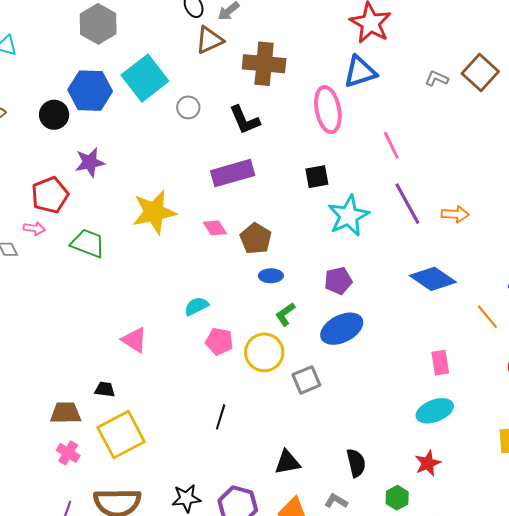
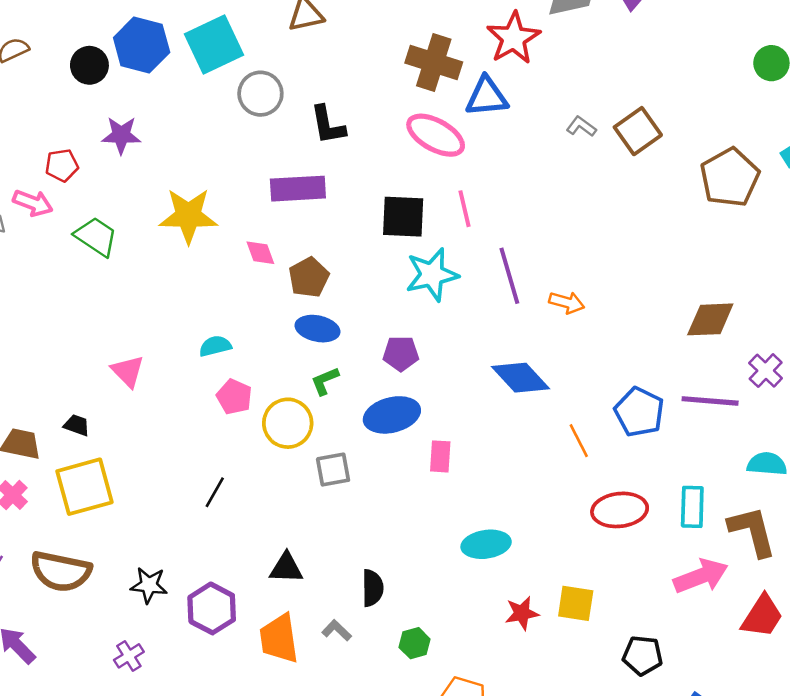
brown cross: (264, 64) -> (434, 63), moved
gray circle: (188, 107) -> (260, 94), size x1.5
pink ellipse: (328, 110) -> (436, 135), turned -63
pink line: (391, 145) -> (465, 209), moved
black square: (317, 177) -> (403, 217), size x1.5
red pentagon: (50, 195) -> (62, 165), size x0.7
pink arrow: (34, 228) -> (33, 203), size x1.4
blue ellipse: (271, 276) -> (318, 329), size x1.4
pink rectangle: (440, 363) -> (440, 456), moved
red star: (428, 463) -> (522, 613), moved

